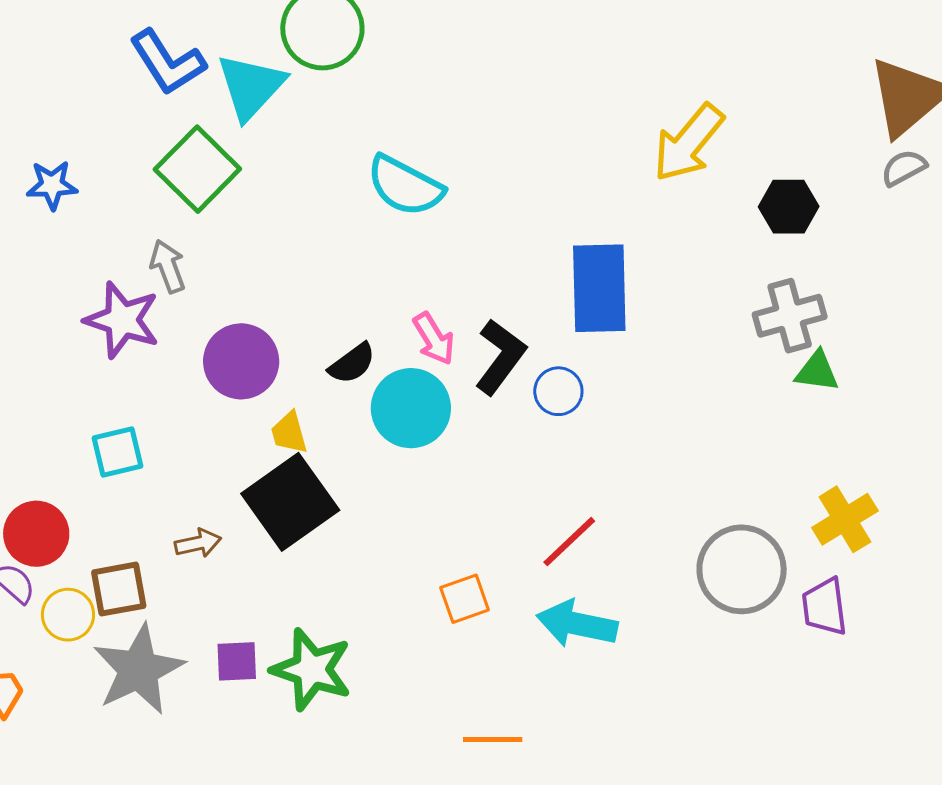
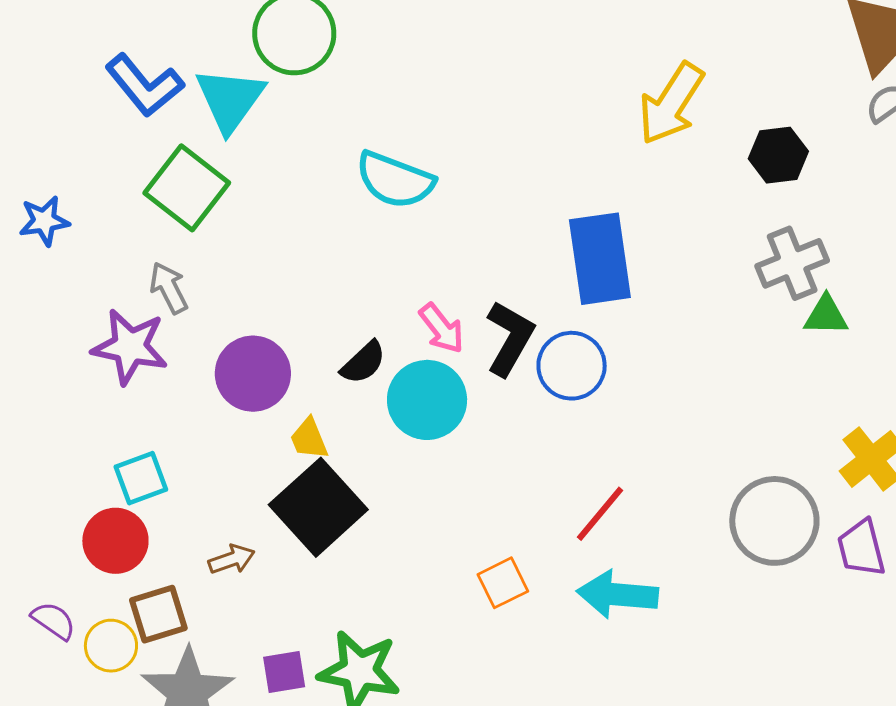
blue circle: (558, 391) -> (572, 366), size x1.4
red circle: (36, 534) -> (115, 541), moved

